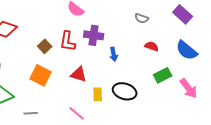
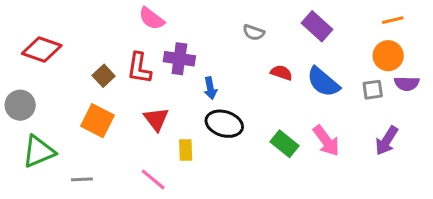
red semicircle: (152, 46) -> (281, 73), moved
red triangle: (79, 74) -> (156, 119), turned 36
green rectangle: (163, 75) -> (285, 144), moved, turned 66
black ellipse: (125, 91) -> (224, 124), moved

